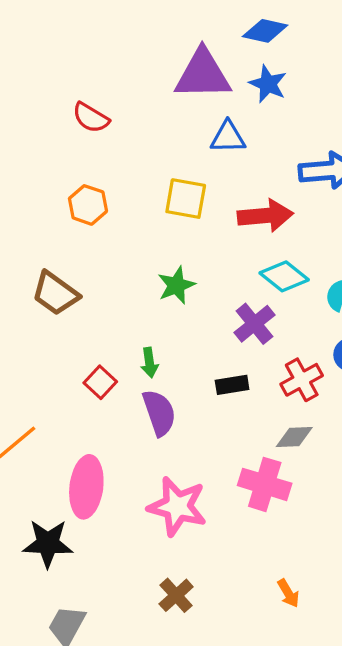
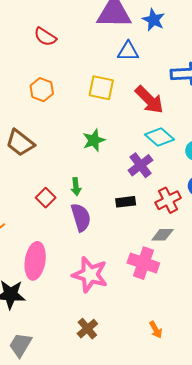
red arrow: (265, 216) -> (149, 100), turned 48

